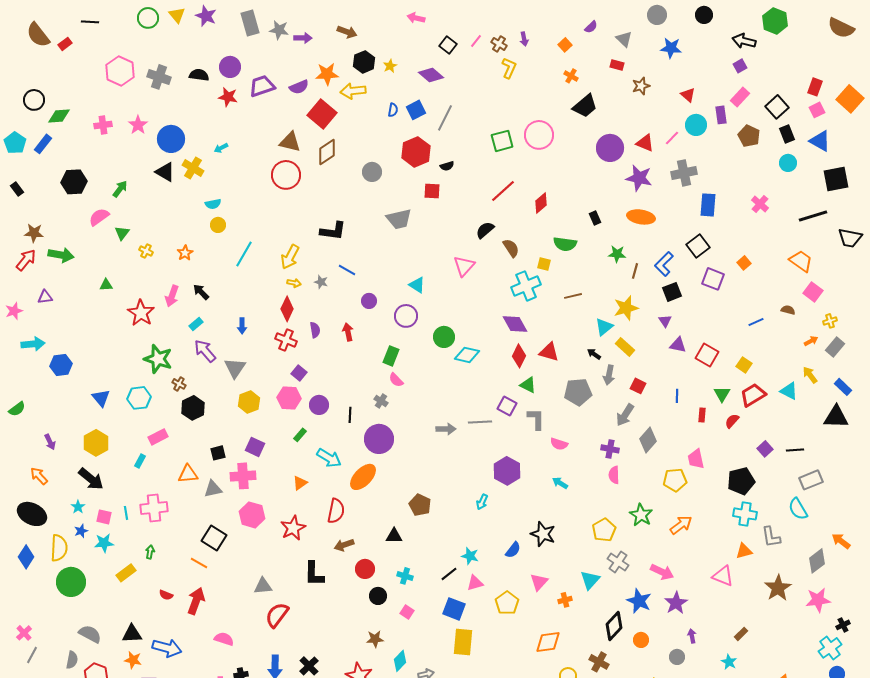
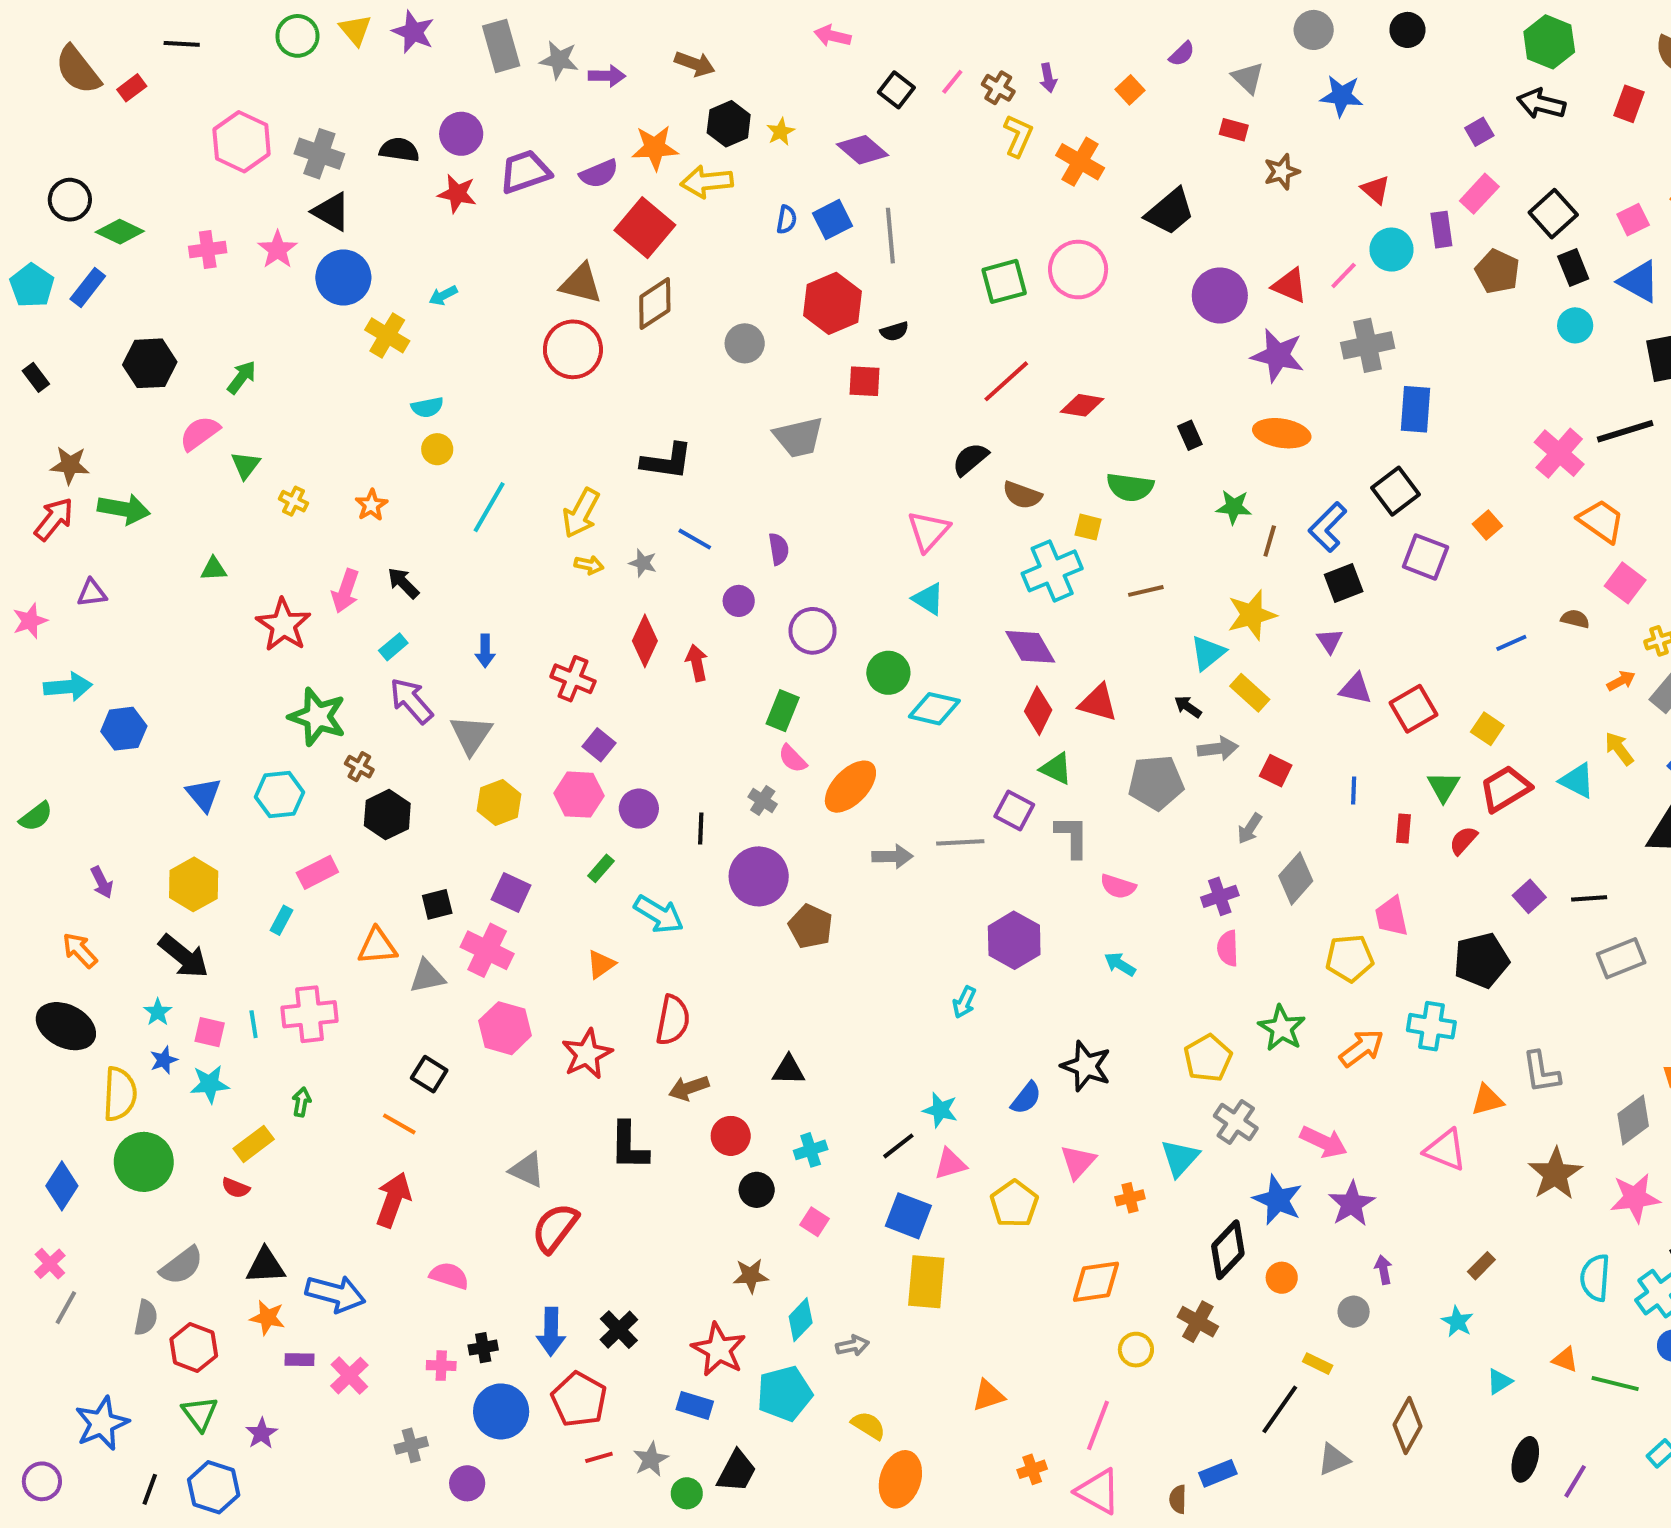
black arrow: (744, 41) -> (1541, 104), moved
orange cross: (571, 76) -> (1080, 162), moved, size x1.6
red rectangle: (815, 87) -> (1629, 104), moved
green diamond: (59, 116) -> (120, 232), turned 30
gray line: (445, 118) -> (890, 236), turned -32
black triangle: (165, 172) -> (331, 212), moved
red diamond: (541, 203) -> (1082, 405), turned 50
pink cross: (760, 204) -> (1559, 453), moved, size x1.4
brown semicircle: (511, 248) -> (1022, 495), turned 144
cyan triangle: (417, 285) -> (928, 599), moved
red diamond: (287, 309) -> (645, 641), moved
purple semicircle: (315, 330) -> (779, 549), moved
red square: (707, 355) -> (1413, 709), turned 30
gray arrow: (609, 375) -> (1218, 749), turned -108
gray arrow: (625, 415) -> (1250, 829), size x0.7
purple cross: (610, 449) -> (1220, 896), turned -30
pink cross: (243, 476) -> (487, 950), turned 30
orange ellipse: (363, 477) -> (850, 787), moved
brown pentagon: (420, 505) -> (811, 926), moved
cyan semicircle: (798, 509) -> (1595, 1278), moved, turned 35
cyan cross: (745, 514) -> (1431, 1026), moved
black square: (214, 538) -> (429, 1074), size x0.7
blue diamond: (26, 557) -> (62, 1186), moved
cyan cross: (405, 576) -> (811, 1150), turned -35
gray triangle: (263, 586) -> (527, 1170), turned 30
red semicircle: (166, 595) -> (236, 1188), moved
gray semicircle: (90, 634) -> (182, 1266), turned 115

